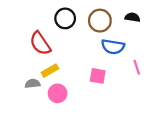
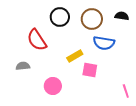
pink line: (137, 67) -> (126, 91), moved
yellow rectangle: (50, 71) -> (75, 56), moved
gray semicircle: (33, 84) -> (23, 66), moved

